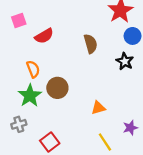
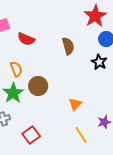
red semicircle: (44, 36) -> (26, 39), turned 54
orange triangle: (98, 108) -> (75, 104), turned -32

